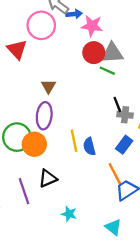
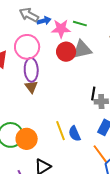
pink circle: (41, 25) -> (27, 47), moved
green line: (107, 71) -> (80, 24), moved
black line: (117, 104) -> (93, 94), turned 40
purple ellipse: (44, 116) -> (31, 70), moved

